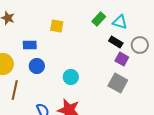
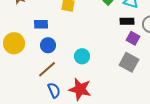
black rectangle: (116, 42) -> (127, 21), turned -32
brown line: (15, 90) -> (47, 69), moved, turned 36

